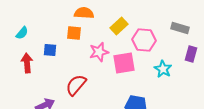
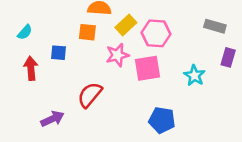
yellow rectangle: (119, 26) -> (126, 25), moved
pink hexagon: (144, 40) -> (156, 33), moved

